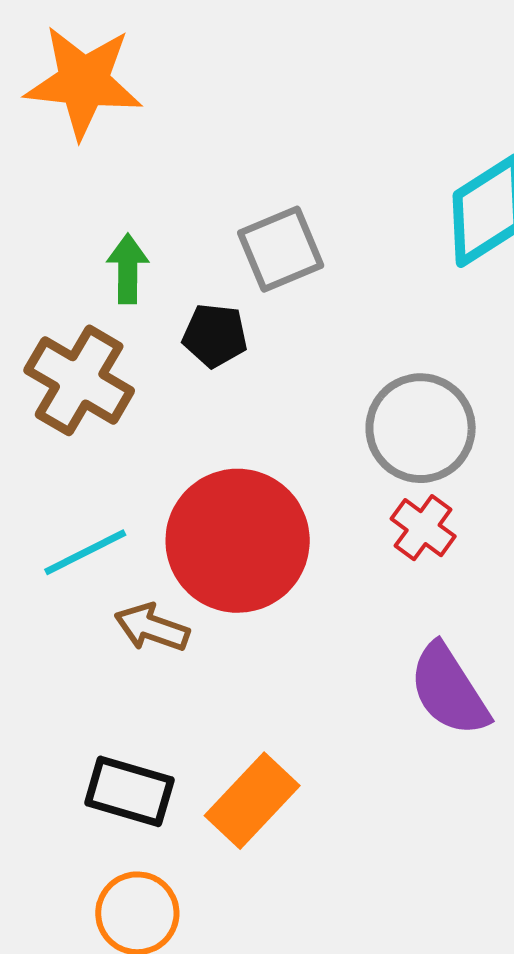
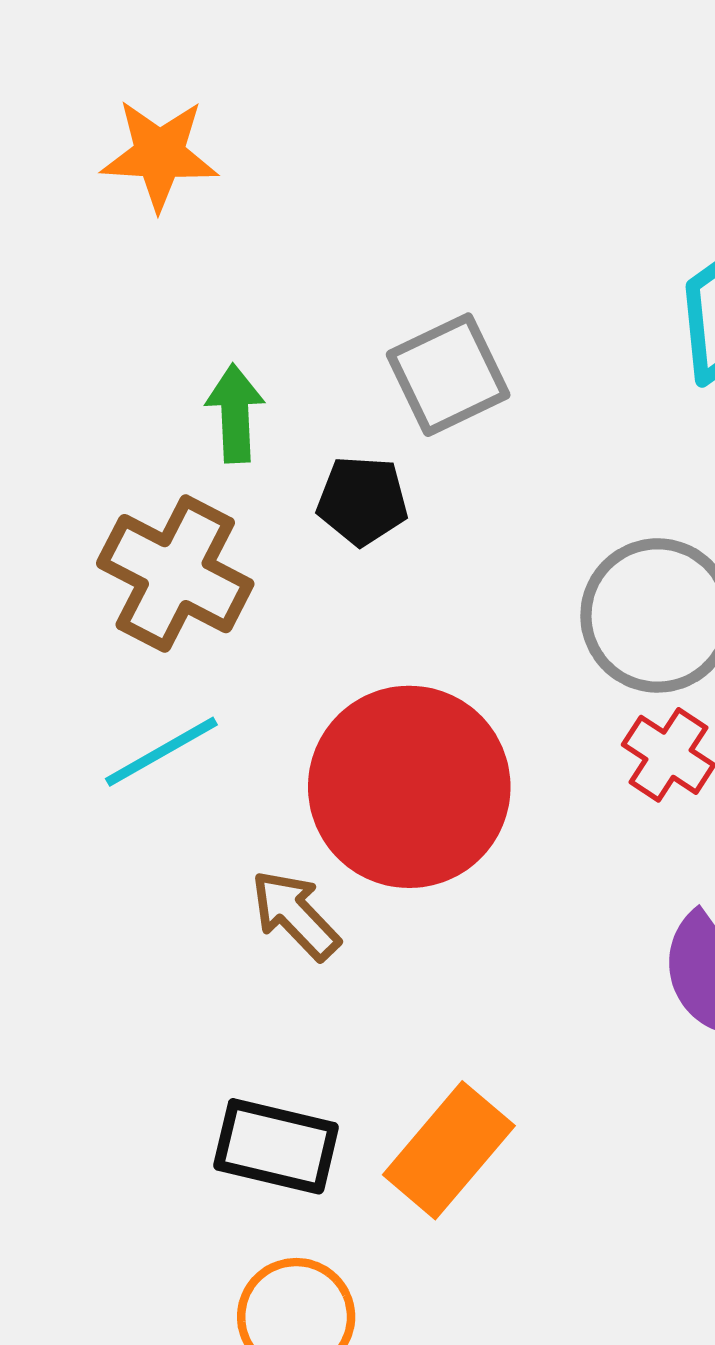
orange star: (84, 82) -> (159, 155), size x0.7
cyan line: (85, 552) -> (161, 752), moved
brown arrow: (152, 628) -> (295, 915), turned 30

